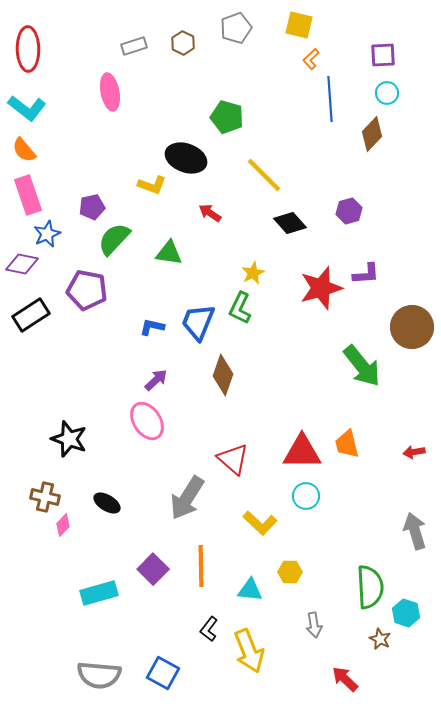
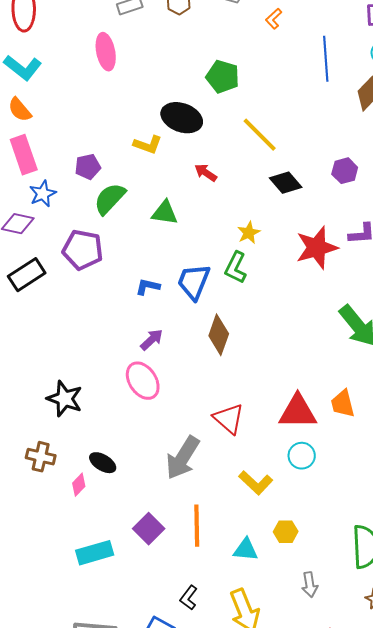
orange L-shape: (311, 59) -> (274, 19), moved
pink diamond: (63, 525) -> (79, 485), moved
black L-shape: (209, 629) -> (189, 598), moved

